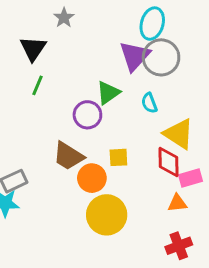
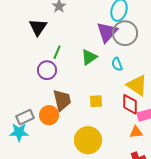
green line: (37, 85) -> (57, 52), moved
purple circle: (87, 115) -> (47, 70), moved
brown trapezoid: (68, 156) -> (62, 100), turned -135
orange circle: (92, 178) -> (49, 115), moved

